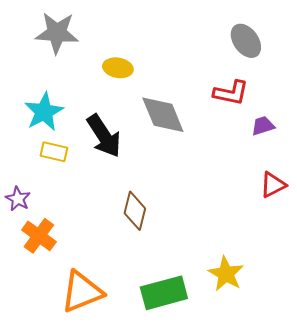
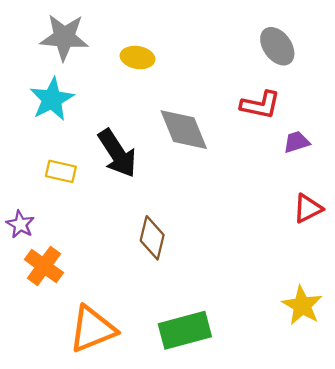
yellow ellipse: (118, 68) -> (138, 57), moved
cyan star: (44, 112) -> (52, 99), moved
yellow star: (226, 274) -> (302, 305), moved

